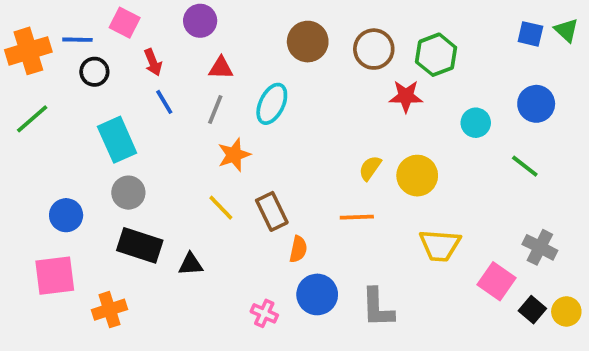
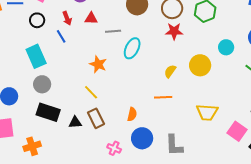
red arrow: (153, 62) -> (67, 18), moved
black circle: (94, 72) -> (37, 20), moved
red star: (406, 96) -> (174, 31), moved
cyan ellipse: (272, 104) -> (132, 48), moved
gray line: (215, 109) -> (113, 31), moved, turned 63
orange star: (234, 155) -> (98, 64), turned -30
yellow circle: (417, 176) -> (200, 65), moved
brown rectangle: (272, 211) -> (96, 118), moved

